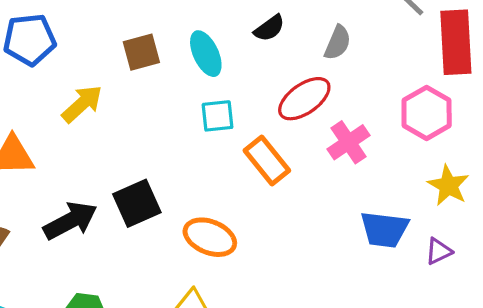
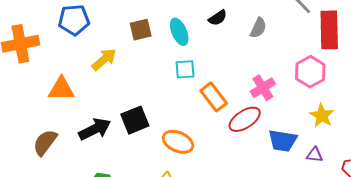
red ellipse: (304, 99) -> (245, 119), moved
purple triangle: (439, 251) -> (315, 155), turned 30

